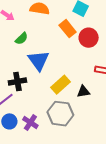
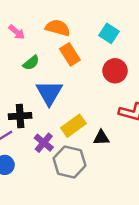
orange rectangle: (68, 29) -> (70, 54), moved
purple cross: (30, 123) -> (44, 143), moved

